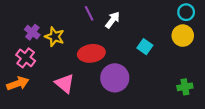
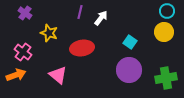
purple line: (89, 13) -> (80, 12), turned 40
purple cross: (32, 32) -> (25, 13), moved
purple circle: (115, 78) -> (129, 70), moved
green cross: (185, 87) -> (166, 78), size x1.5

